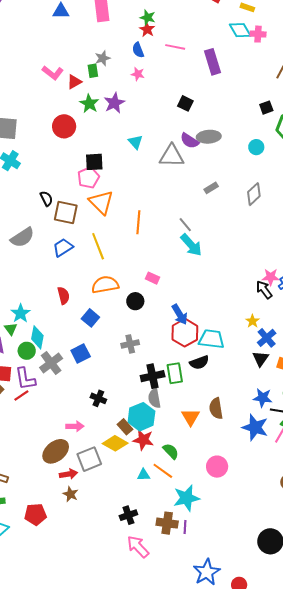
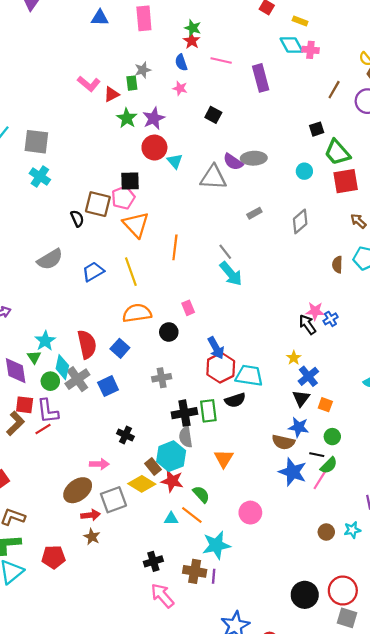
black square: (185, 103) -> (213, 115), moved
red circle: (64, 126) -> (154, 148), moved
brown square: (66, 213) -> (98, 204), moved
pink rectangle: (153, 278) -> (188, 308), turned 40
red semicircle: (64, 296) -> (87, 344), moved, size x1.5
gray cross: (51, 363) -> (77, 379), moved
blue star: (263, 398) -> (299, 427), moved
brown semicircle: (216, 408) -> (283, 442), moved, turned -70

